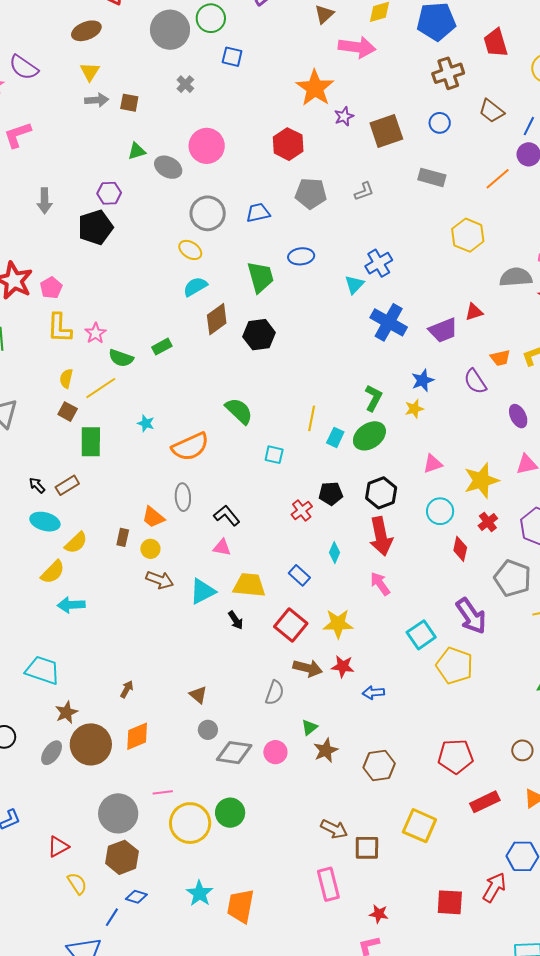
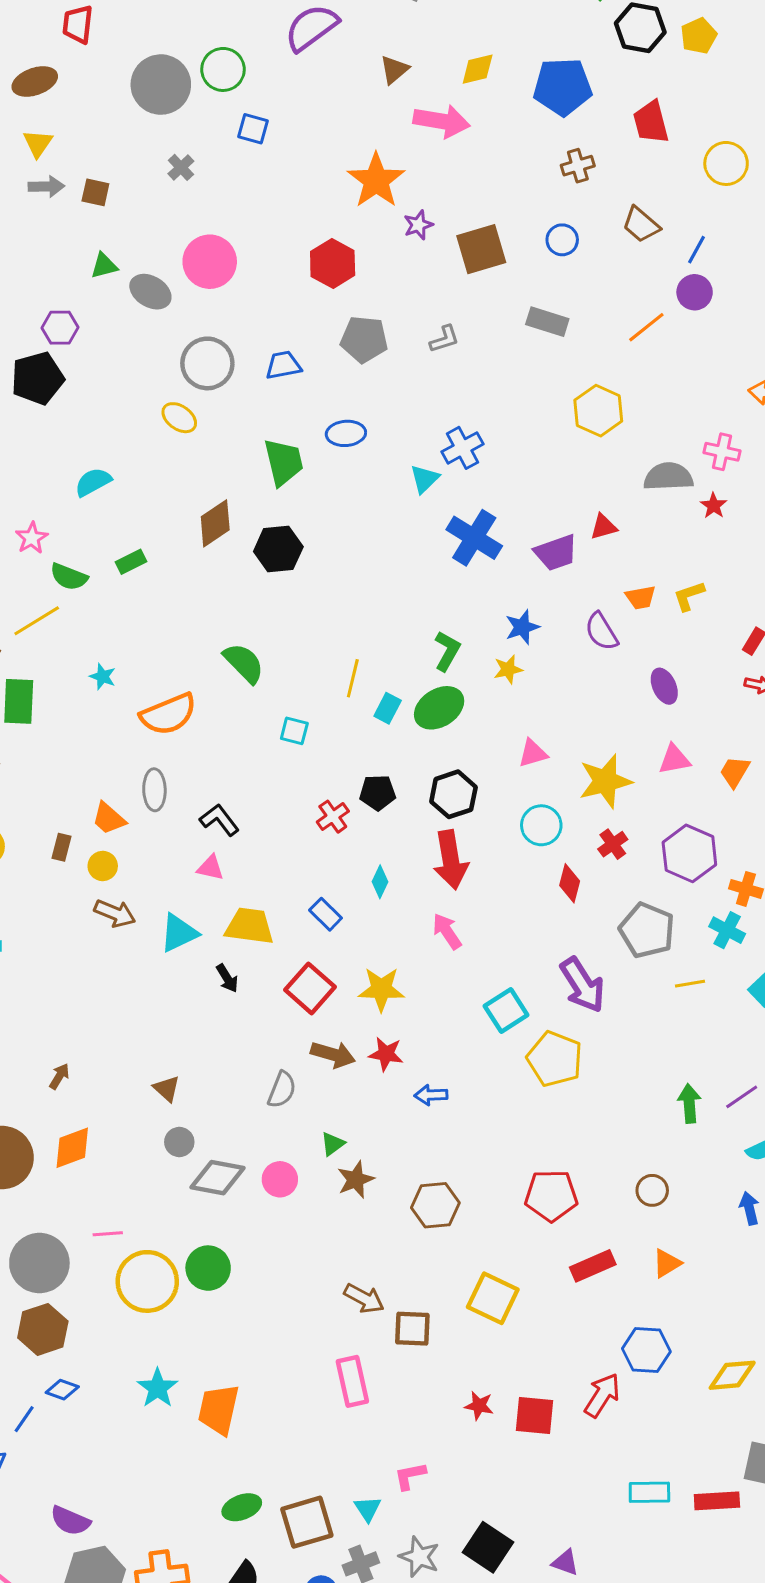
brown cross: (448, 73) -> (578, 166), size x0.7
cyan semicircle: (195, 287) -> (93, 482), moved
red star: (379, 914) -> (479, 1406), moved

